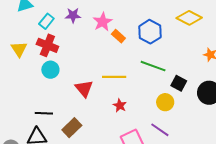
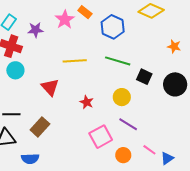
purple star: (73, 15) -> (36, 30), moved
orange rectangle: (118, 36) -> (85, 12), moved
yellow line: (114, 77) -> (75, 61), moved
yellow circle: (165, 102) -> (122, 97), moved

